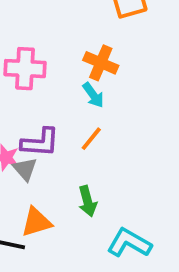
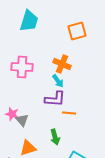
orange line: (91, 139) -> (69, 113), moved, turned 56
purple L-shape: (40, 142) -> (55, 99), moved

